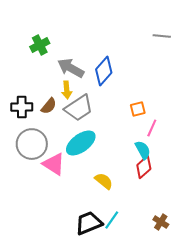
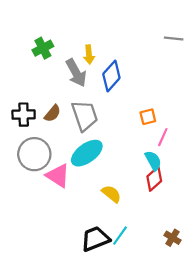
gray arrow: (71, 68) -> (76, 73), turned -148
yellow arrow: (67, 90) -> (89, 55), moved
gray trapezoid: (79, 108) -> (85, 116), turned -76

